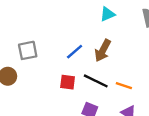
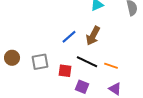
gray square: (28, 50) -> (40, 62), moved
red square: (68, 82) -> (65, 71), moved

